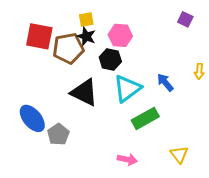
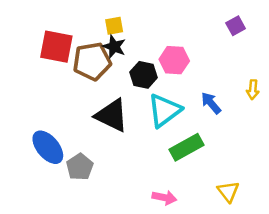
purple square: (185, 19) -> (236, 26), turned 35
pink hexagon: (120, 35) -> (174, 60), moved

